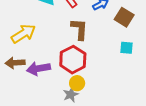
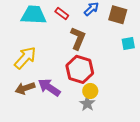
brown L-shape: (79, 29) -> (78, 38), turned 35
purple arrow: (38, 69) -> (49, 87), turned 60

